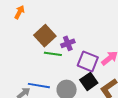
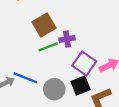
green line: (53, 54) -> (48, 47), turned -42

